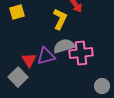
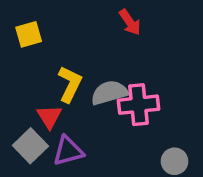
yellow L-shape: (60, 19) -> (70, 84), moved
purple triangle: (46, 56) -> (68, 151), moved

